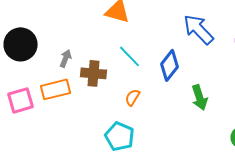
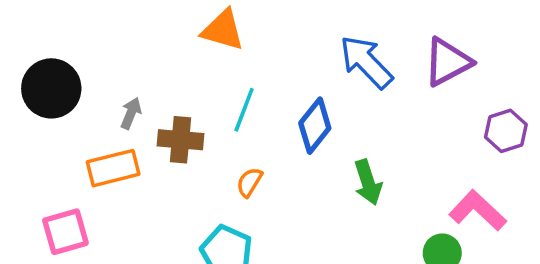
cyan line: (130, 56) -> (244, 110), turned 65
pink square: (20, 100) -> (65, 232), moved

